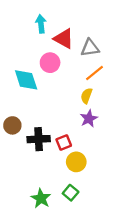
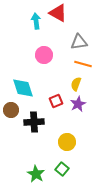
red triangle: (64, 39) -> (58, 13), moved
orange line: (94, 73) -> (83, 64), turned 54
cyan diamond: (26, 80) -> (23, 88), moved
red square: (64, 143) -> (56, 101), moved

